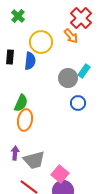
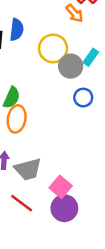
yellow circle: (41, 42) -> (53, 48), moved
blue semicircle: (30, 61) -> (17, 30), moved

